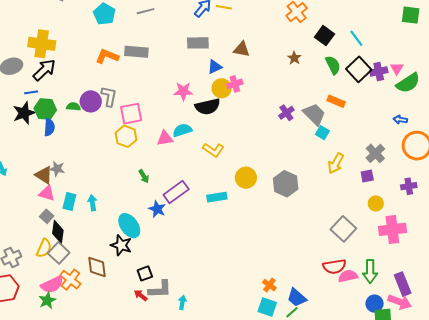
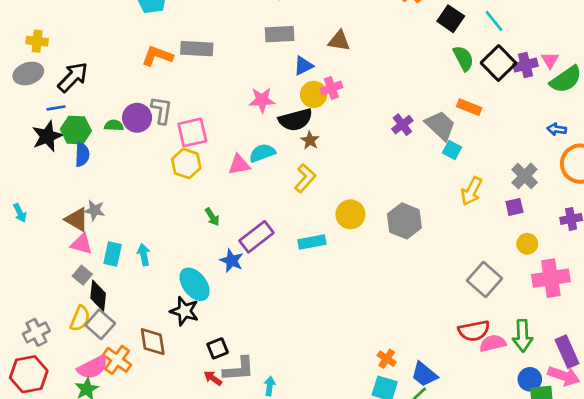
yellow cross: (42, 44) -> (37, 41), moved, size x0.6
brown star: (294, 58) -> (310, 140), moved
yellow L-shape: (213, 150) -> (305, 178), turned -80

